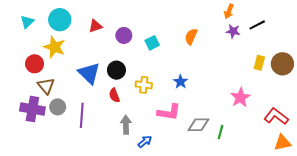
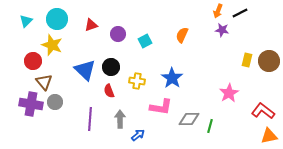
black line: (257, 25) -> (240, 13), moved
blue star: (181, 82) -> (172, 78), size x1.5
purple line: (82, 115) -> (90, 119), moved

